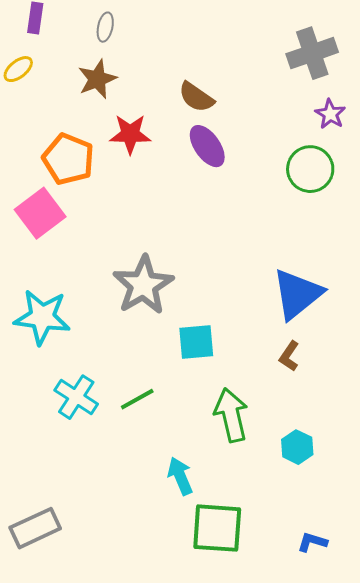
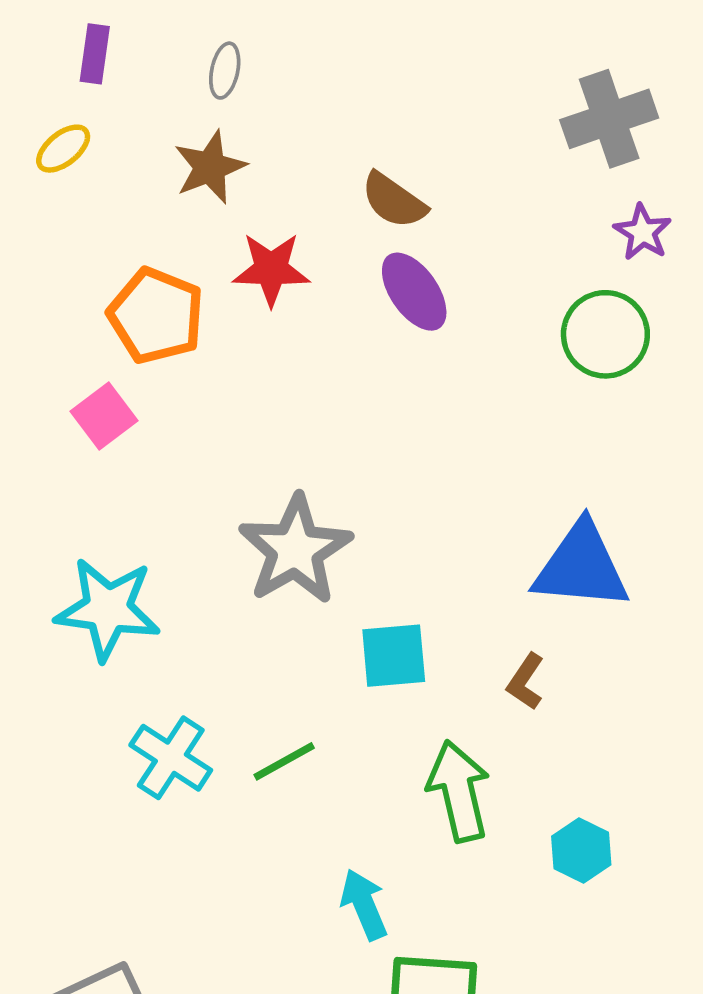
pink square: (40, 213) -> (104, 416), size x0.7
blue triangle: (297, 294) -> (581, 566), turned 44
brown L-shape: (289, 356) -> (526, 682), moved

